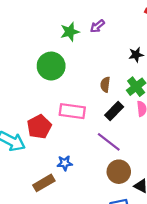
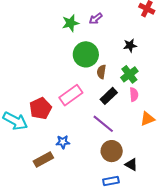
green circle: (51, 66) -> (86, 54), moved
pink rectangle: (72, 111) -> (71, 95), turned -45

